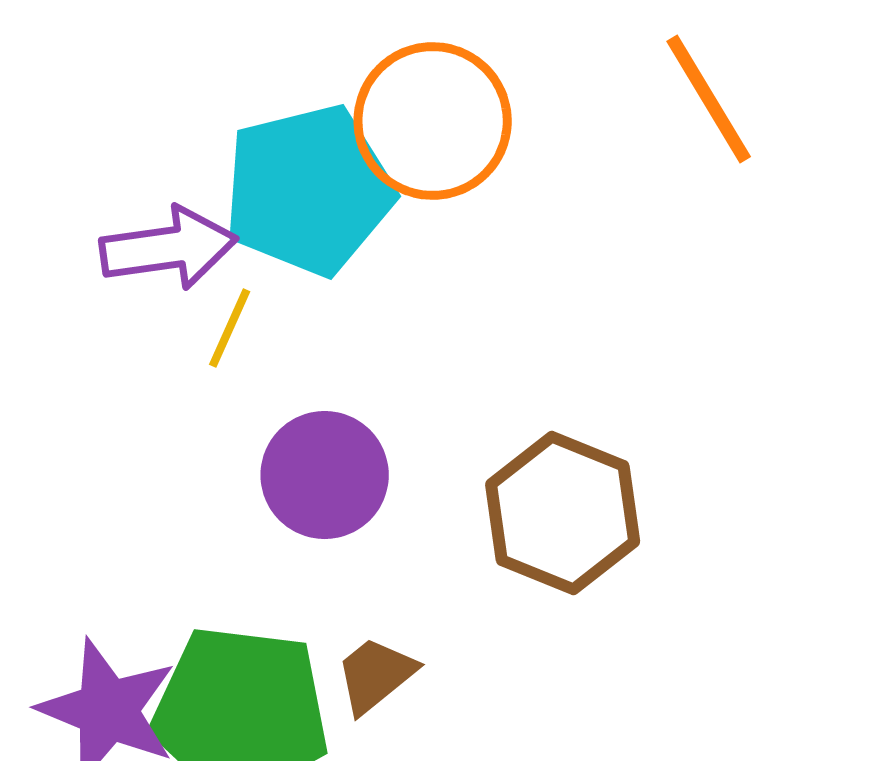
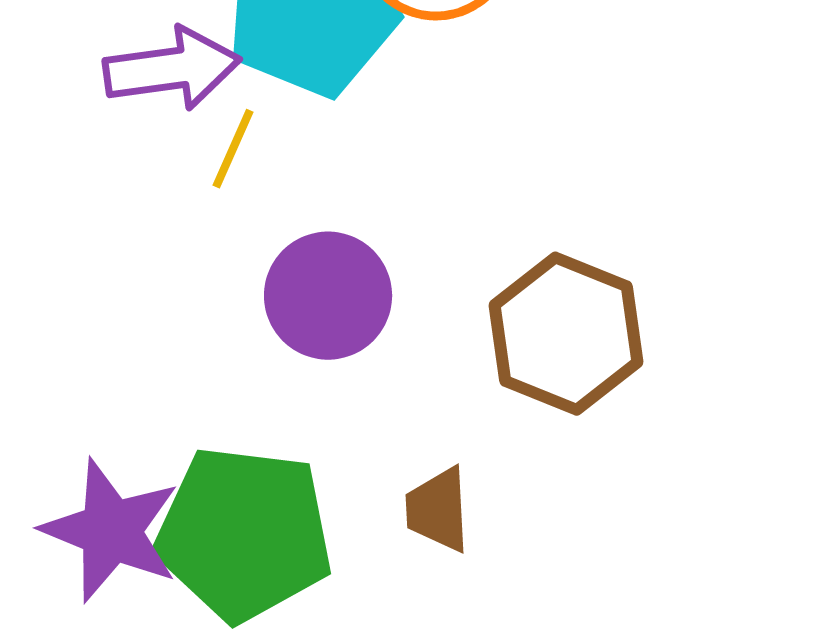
brown trapezoid: (376, 675) -> (438, 510), moved, turned -54

